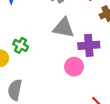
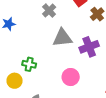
pink circle: (74, 67) -> (71, 77), moved

